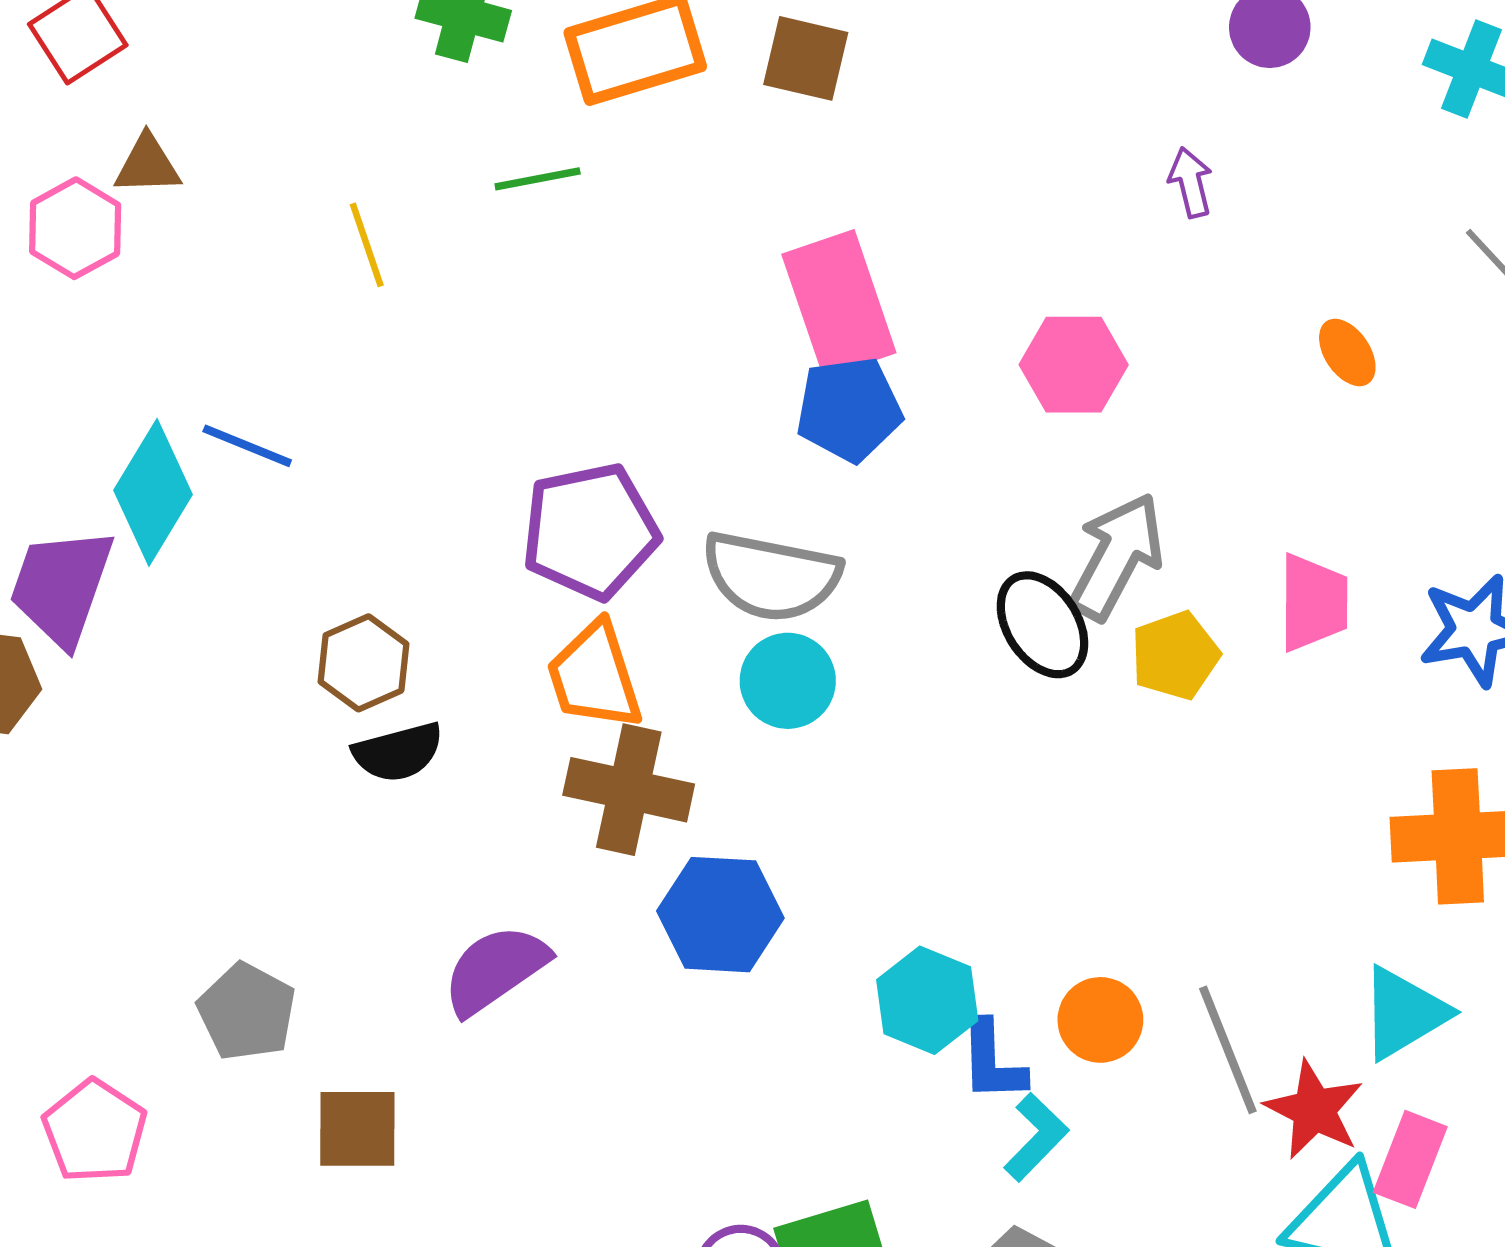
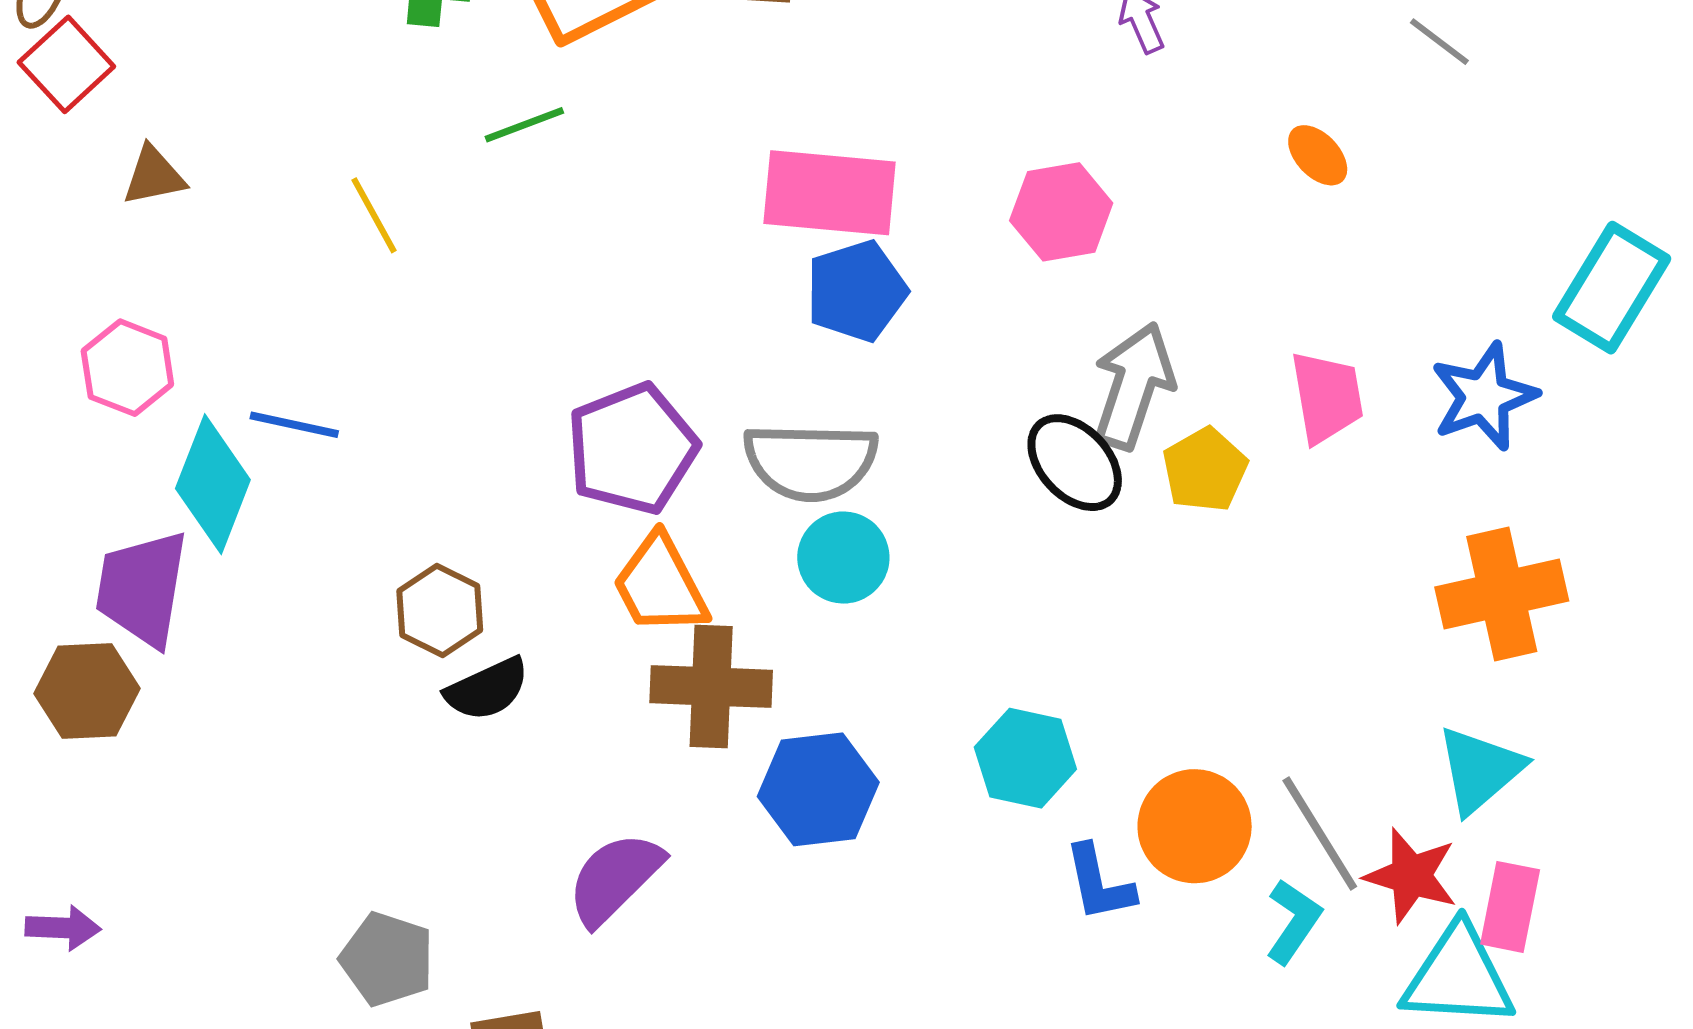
pink hexagon: (75, 228) -> (127, 368), moved
pink rectangle: (839, 303) -> (830, 193), turned -56
cyan hexagon: (927, 1000) -> (1025, 758), moved
orange circle: (1100, 1020) -> (1195, 826), size x1.4
cyan L-shape: (1036, 1137) -> (1293, 921), moved

